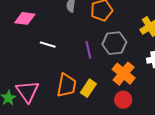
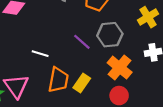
white line: (48, 45) -> (40, 54), moved
purple line: (88, 50) -> (82, 42), turned -36

